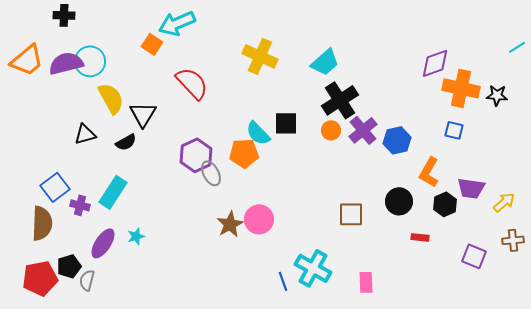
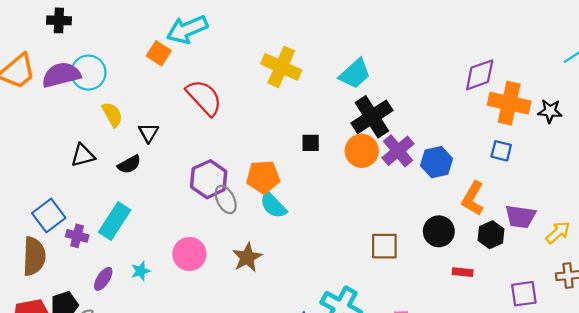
yellow semicircle: (111, 98) -> (112, 115), size x0.7
black triangle: (143, 114) -> (149, 133), size x0.7
black square: (286, 123) -> (311, 143), size x0.7
orange circle: (331, 130) -> (362, 151), size x1.5
cyan semicircle: (258, 133) -> (273, 205), moved
pink circle: (259, 219) -> (189, 254), moved
purple ellipse: (103, 243) -> (103, 279), size x0.7
purple square: (474, 256) -> (524, 294), turned -30

